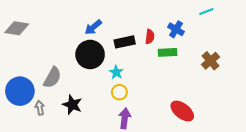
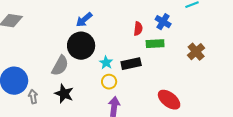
black rectangle: (125, 42) -> (131, 64), moved
gray semicircle: (52, 78) -> (60, 66), moved

